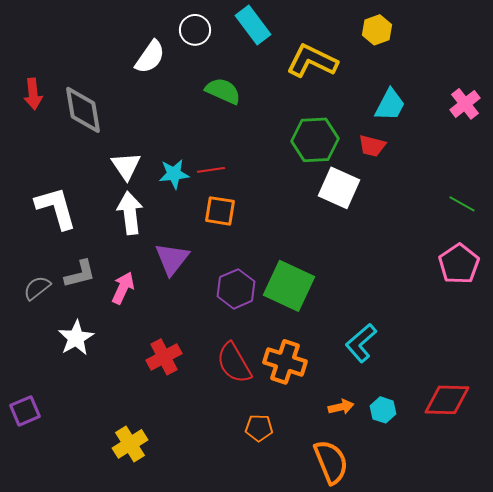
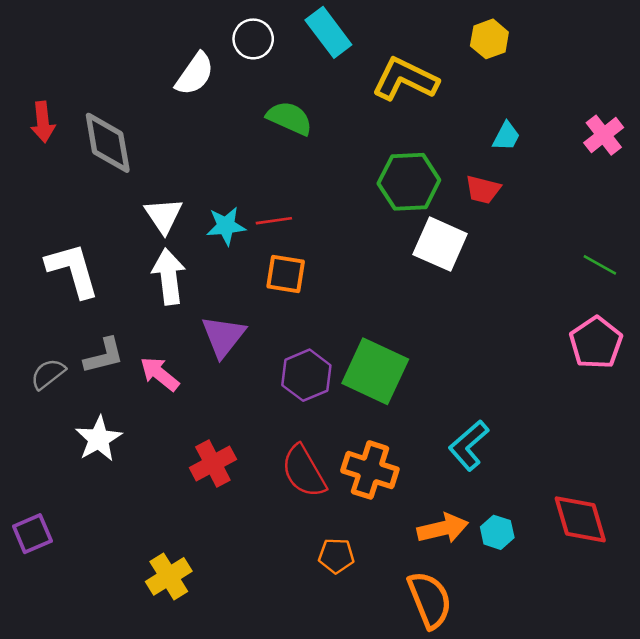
cyan trapezoid: (390, 105) -> (506, 136), size x0.7
pink arrow: (123, 288) -> (160, 374), turned -76
red diamond: (447, 400) -> (580, 519), turned 72
orange arrow: (341, 407) -> (443, 528), size x1.5

